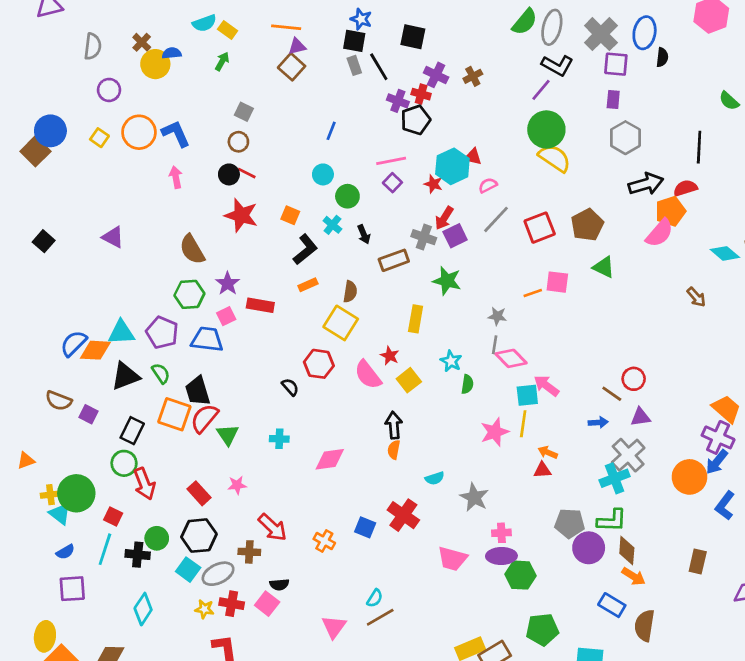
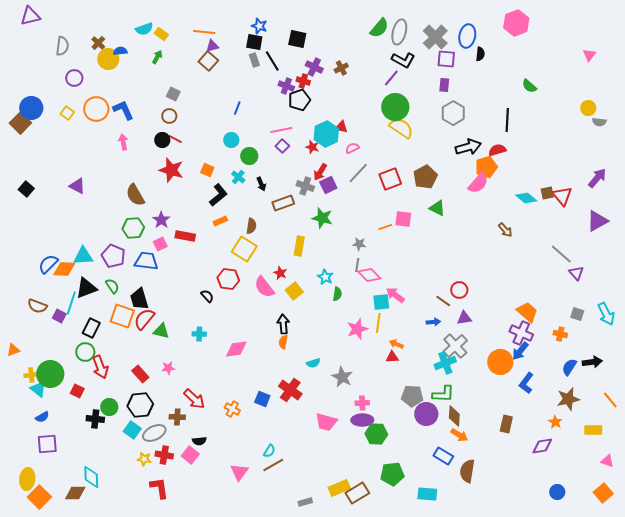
green triangle: (228, 435) -> (161, 331), turned -42
cyan line: (105, 549) -> (71, 303), moved
cyan diamond: (143, 609) -> (91, 477), moved, turned -35

